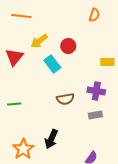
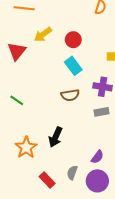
cyan rectangle: (52, 64) -> (73, 66), moved
green line: (14, 104) -> (17, 100), turned 40

